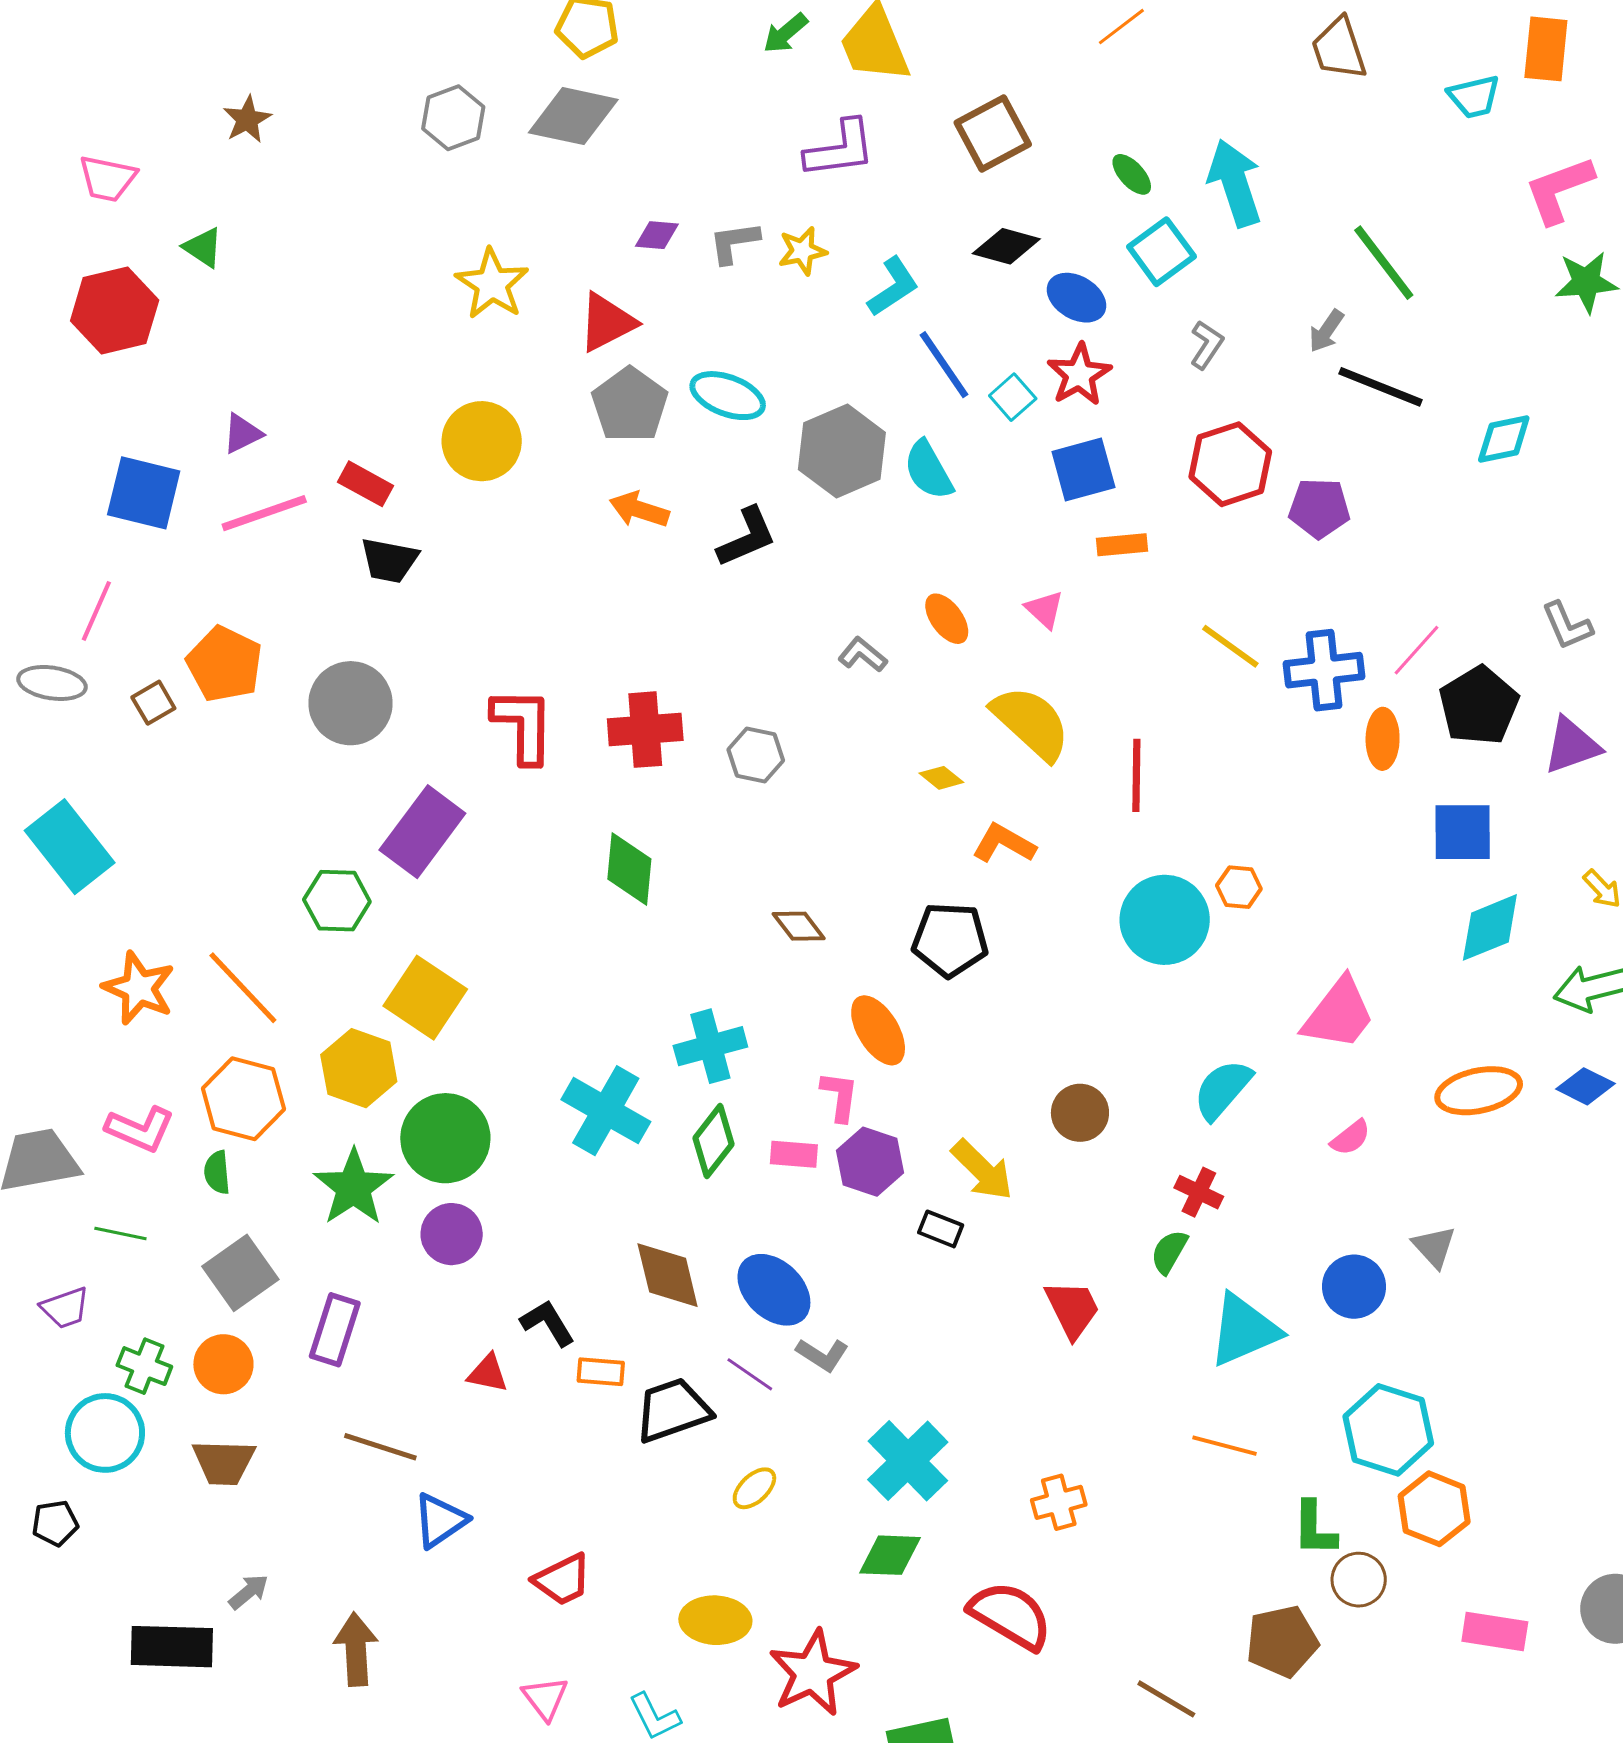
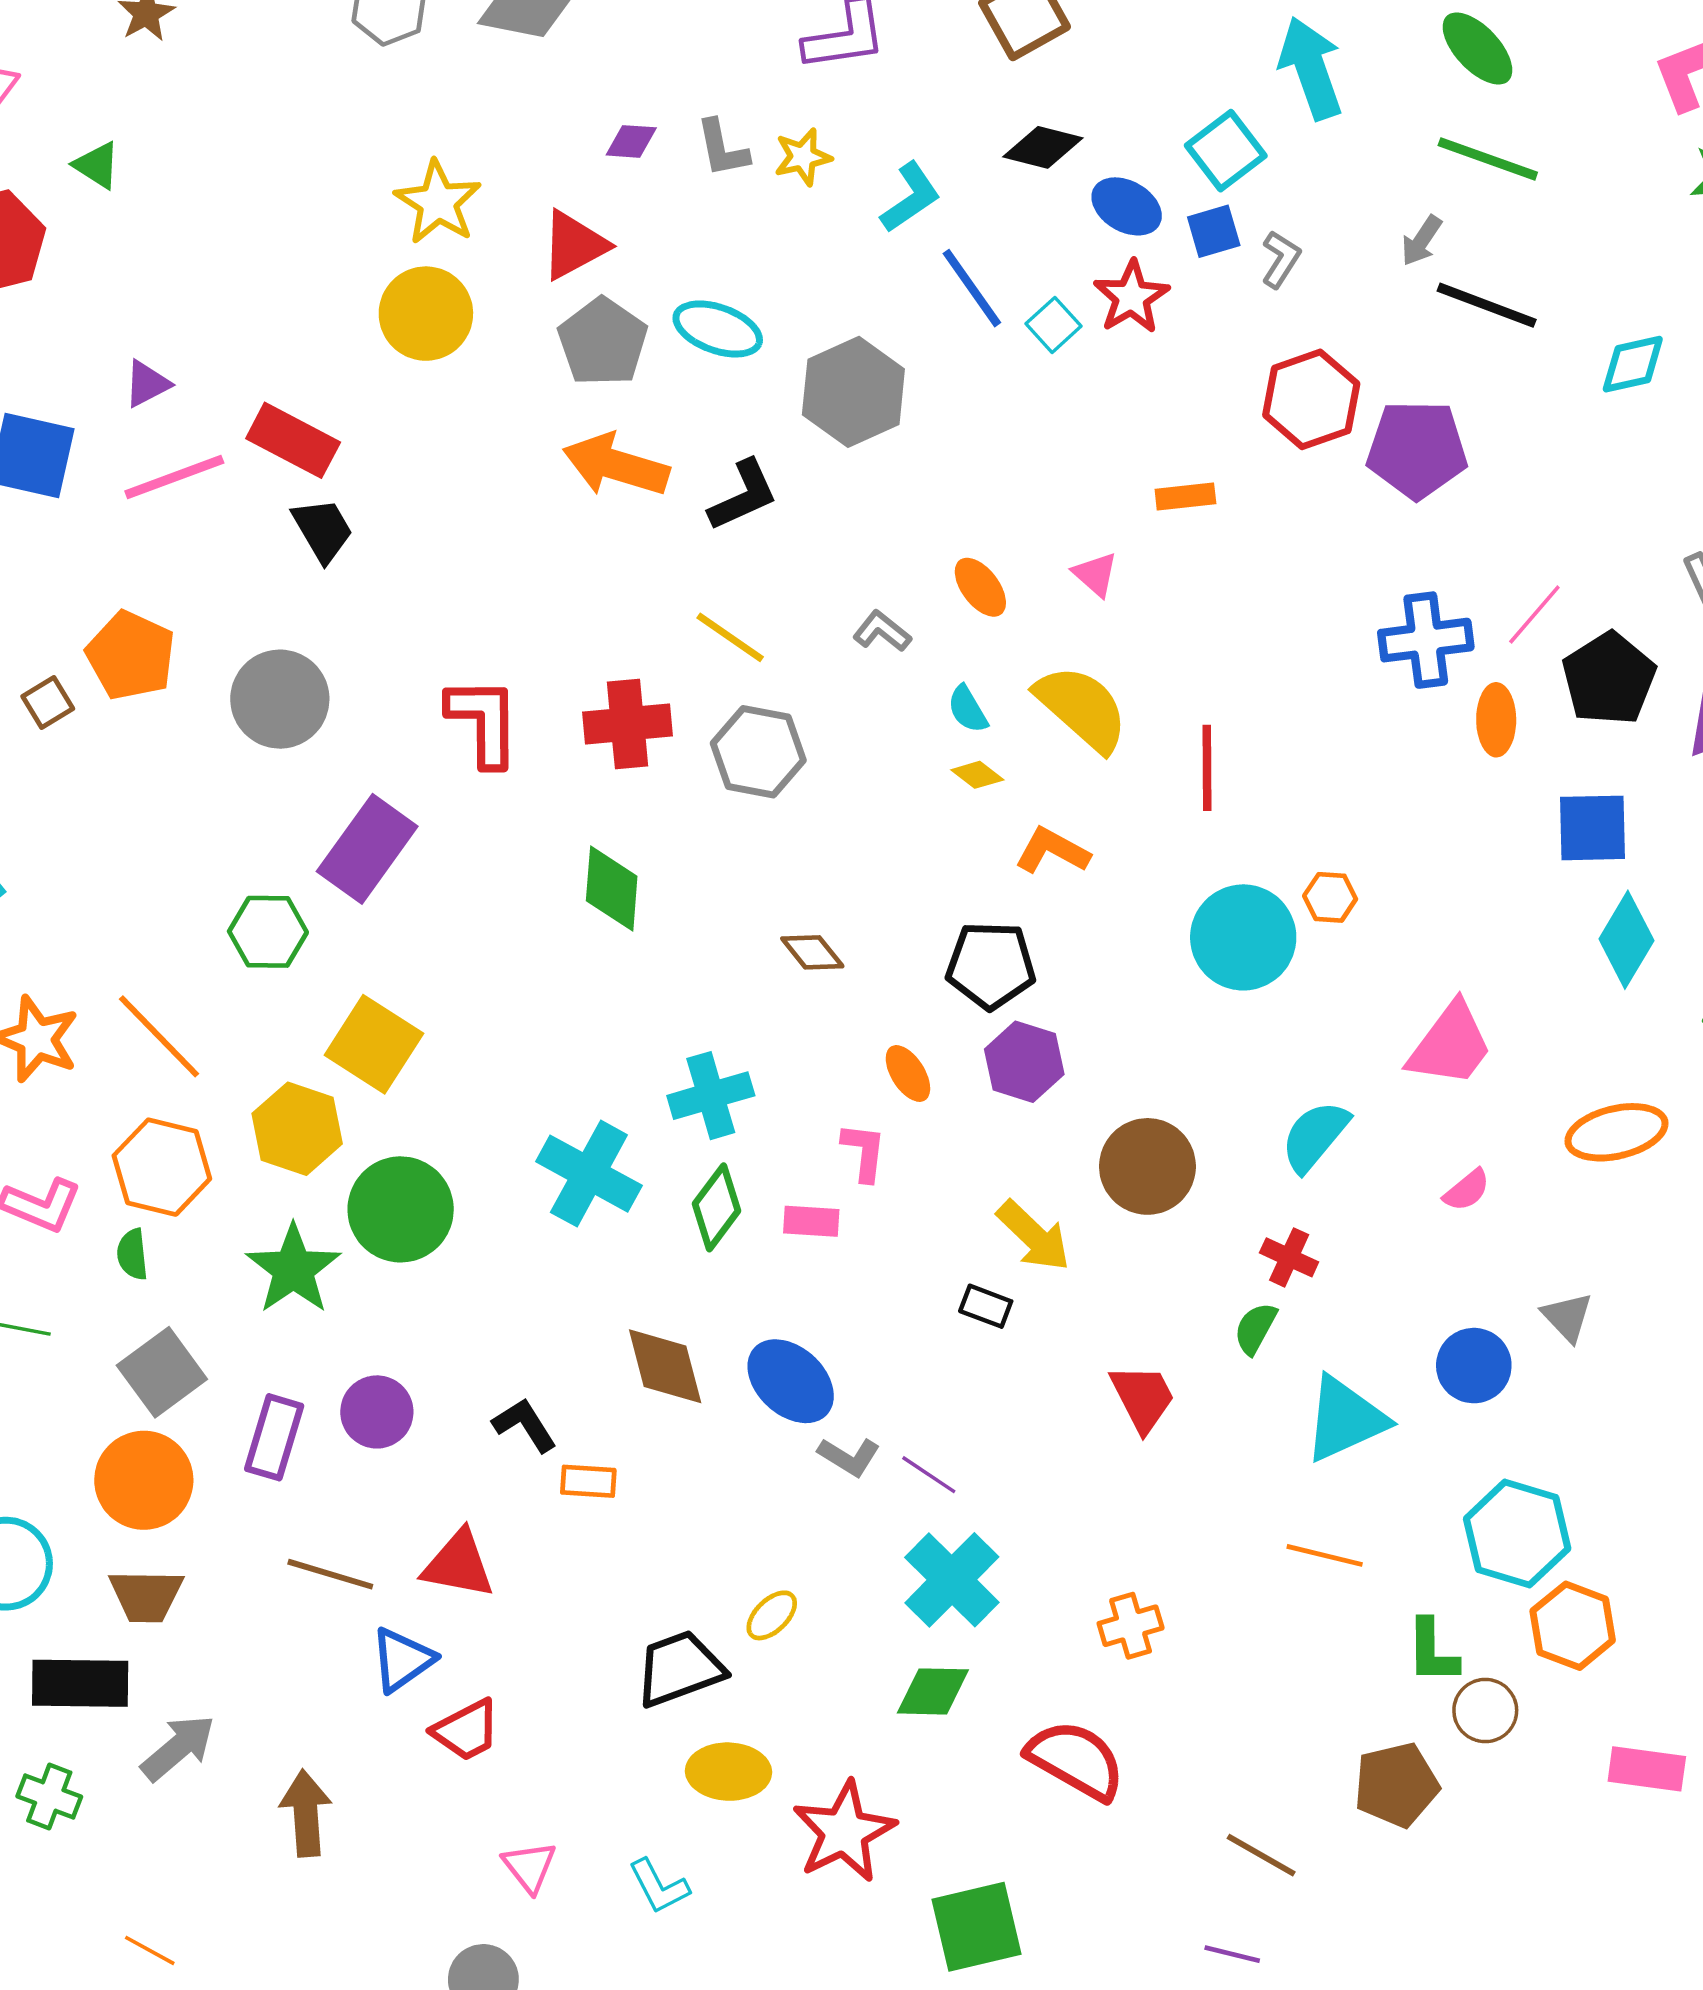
green ellipse: (1132, 174) -> (1477, 49), moved, size x1.5
gray L-shape: (734, 242) -> (722, 148), turned -92
green line: (1384, 263) -> (1488, 159), turned -32
yellow circle: (482, 441) -> (426, 314), moved
cyan semicircle: (928, 470) -> (968, 709), moved, size x0.7
blue square: (1083, 470) -> (1214, 231), moved, size x0.7
red rectangle: (366, 484) -> (293, 440), size x1.4
purple pentagon: (1319, 508) -> (1417, 449), size x1.4
orange arrow: (639, 510) -> (616, 465), size x1.5
black trapezoid: (389, 560) -> (323, 530), turned -130
yellow line: (1230, 646) -> (730, 637), moved
gray hexagon: (756, 755) -> (758, 752), size x1.4
cyan diamond: (1490, 927) -> (1626, 940), turned -36
orange ellipse: (878, 1030) -> (908, 1074), size x0.7
brown circle: (1080, 1113) -> (1147, 1166), size x1.4
purple hexagon: (870, 1162) -> (1024, 1062), moved
purple circle: (452, 1234) -> (377, 1412), moved
orange circle: (223, 1364) -> (144, 1480), size x1.4
green cross: (144, 1366) -> (49, 1796), moved
red triangle: (488, 1373) -> (458, 1564), moved, size x1.5
purple line: (750, 1374) -> (929, 1475), moved
black trapezoid: (673, 1410) -> (680, 1669), moved
red trapezoid: (562, 1580) -> (466, 1730), moved
gray arrow: (249, 1592) -> (178, 1748), size x1.6
black rectangle: (172, 1647) -> (80, 1683), moved

